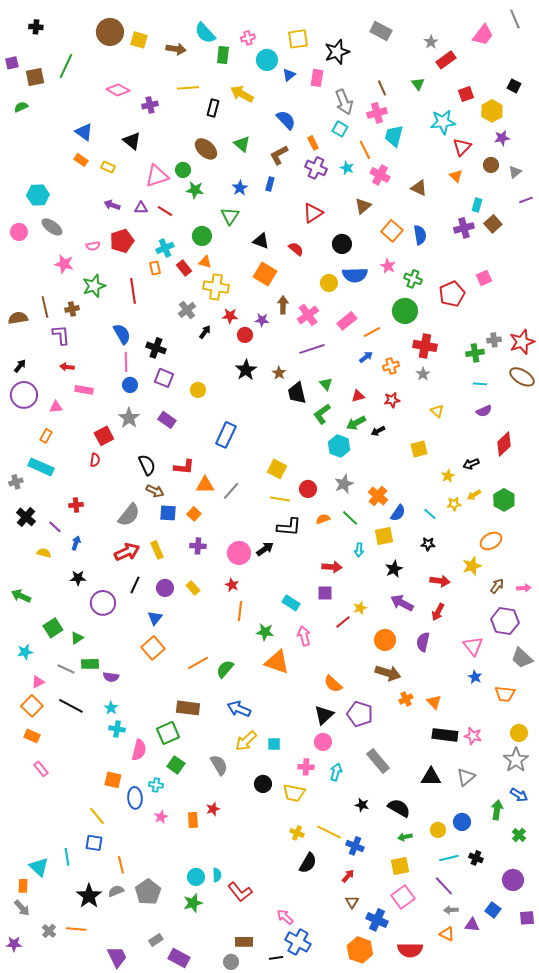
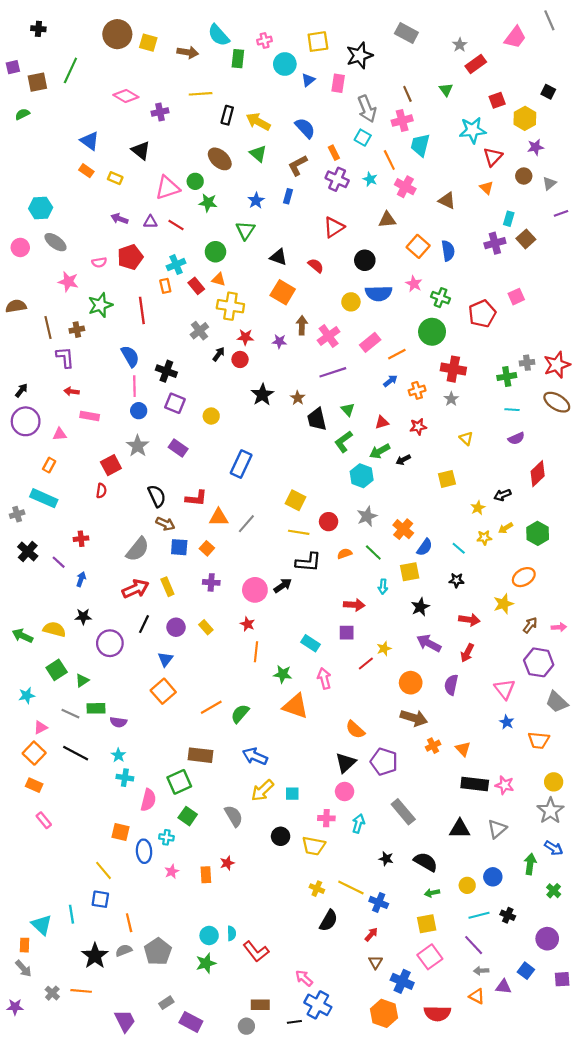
yellow arrow: (242, 94) -> (258, 122), moved
brown triangle: (363, 206) -> (387, 220), turned 36
brown semicircle: (18, 318) -> (16, 306), moved
red circle: (245, 335) -> (240, 359), moved
yellow semicircle: (44, 553) -> (54, 629), moved, size x1.5

